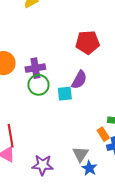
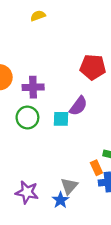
green circle: (38, 85) -> (27, 117), moved
blue star: (89, 168) -> (60, 200), moved

